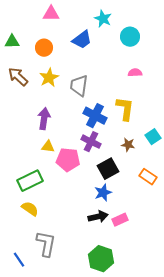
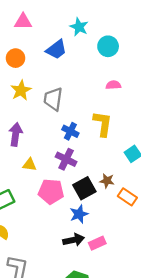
blue cross: (95, 116) -> (70, 131), size x0.7
brown star: (128, 145) -> (107, 181), moved
yellow triangle: (48, 147) -> (29, 165), moved
pink pentagon: (68, 160) -> (51, 192), moved

